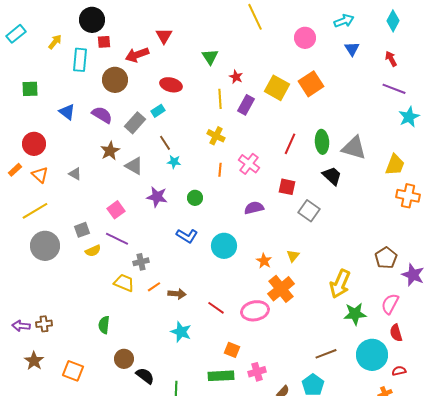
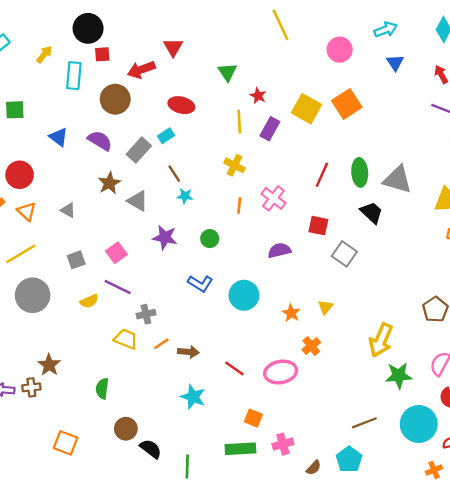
gray square: (82, 230) -> (76, 260), moved
orange cross: (281, 289) -> (311, 346), size x0.6
brown star: (34, 361) -> (49, 365), moved

